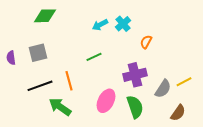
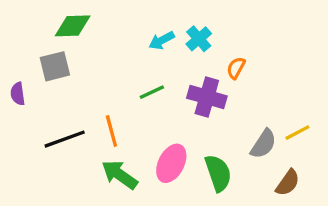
gray square: (38, 53) -> (55, 66), moved
purple cross: (135, 75) -> (207, 97), moved, turned 30
green arrow: (60, 107) -> (120, 175), moved

